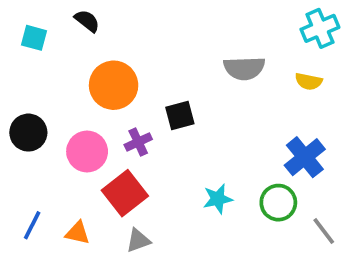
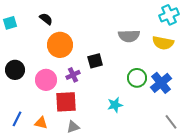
black semicircle: (87, 21) -> (46, 19), moved
cyan square: (34, 38) -> (10, 23), moved, turned -32
yellow semicircle: (309, 81) -> (163, 43), size x1.5
red square: (125, 193) -> (66, 102), turned 35
green circle: (278, 203) -> (137, 78), moved

